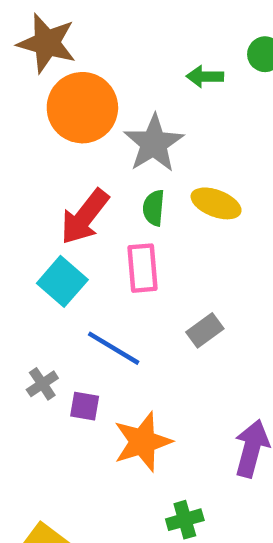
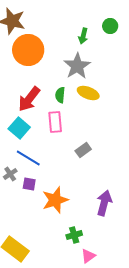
green arrow: (205, 76) -> (83, 36), turned -77
gray star: (154, 143) -> (77, 66), moved
blue line: (114, 348) -> (28, 158), moved

